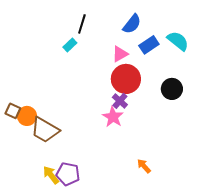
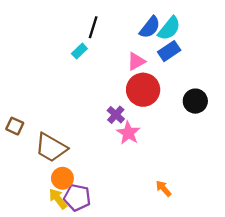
cyan semicircle: (178, 41) -> (169, 28), moved, turned 90
purple cross: (120, 101) -> (116, 115), moved
orange circle: (27, 116) -> (62, 178), moved

